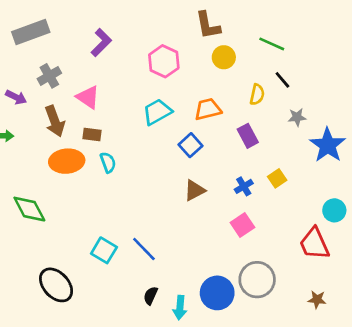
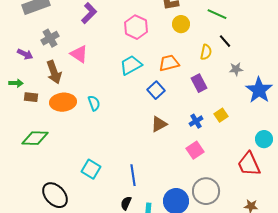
brown rectangle: (92, 134) -> (31, 97), moved
green diamond: (29, 209) -> (35, 138), turned -60
blue line: (144, 249) -> (133, 175), moved, turned 35

